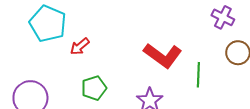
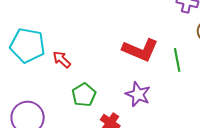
red arrow: (80, 46) -> (62, 60), turned 96

